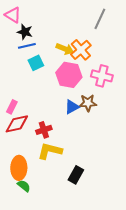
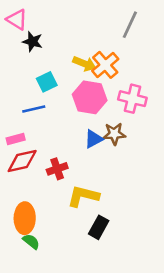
blue line: (27, 46) -> (34, 109), moved
pink rectangle: (12, 107) -> (16, 139), turned 48
yellow L-shape: (50, 151) -> (83, 196), moved

